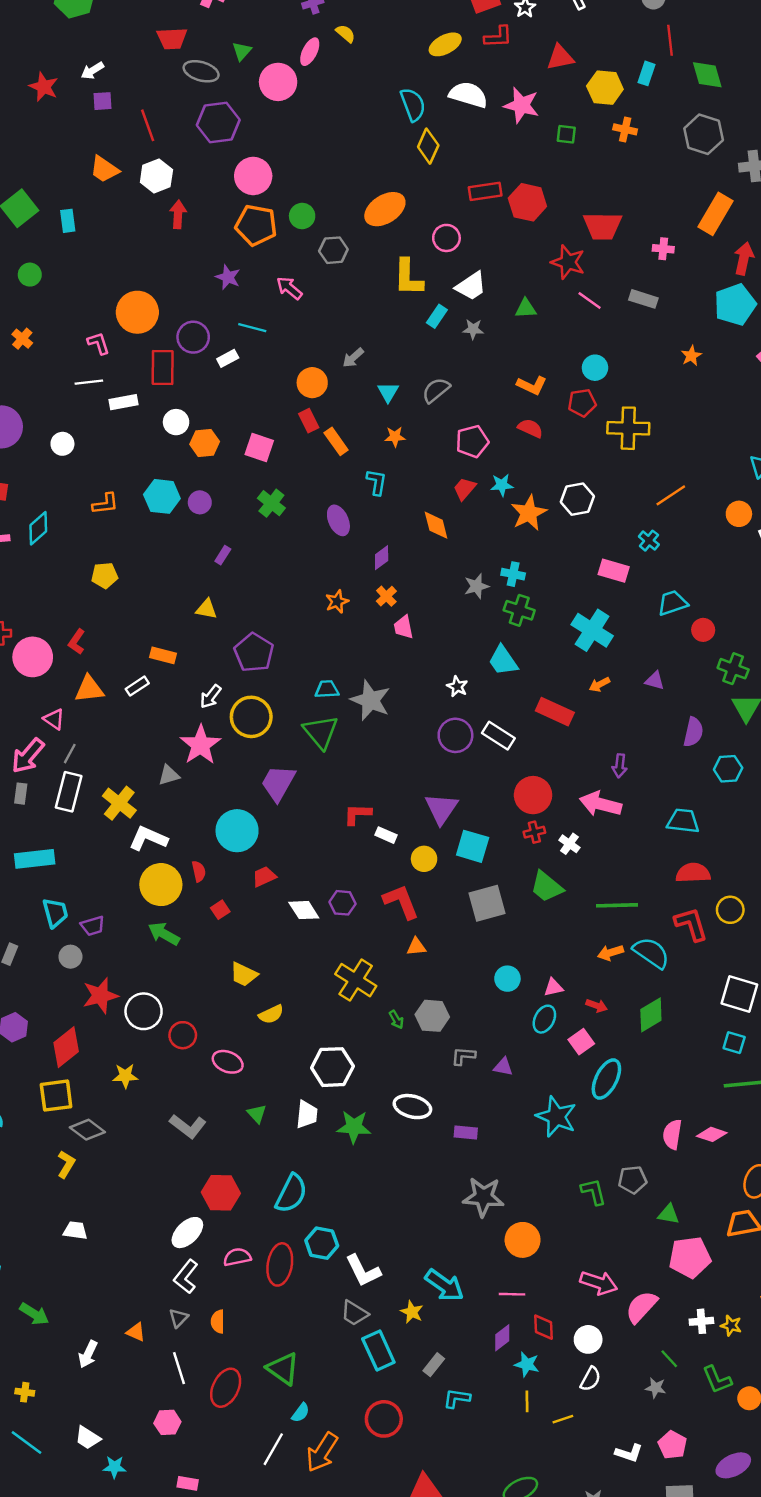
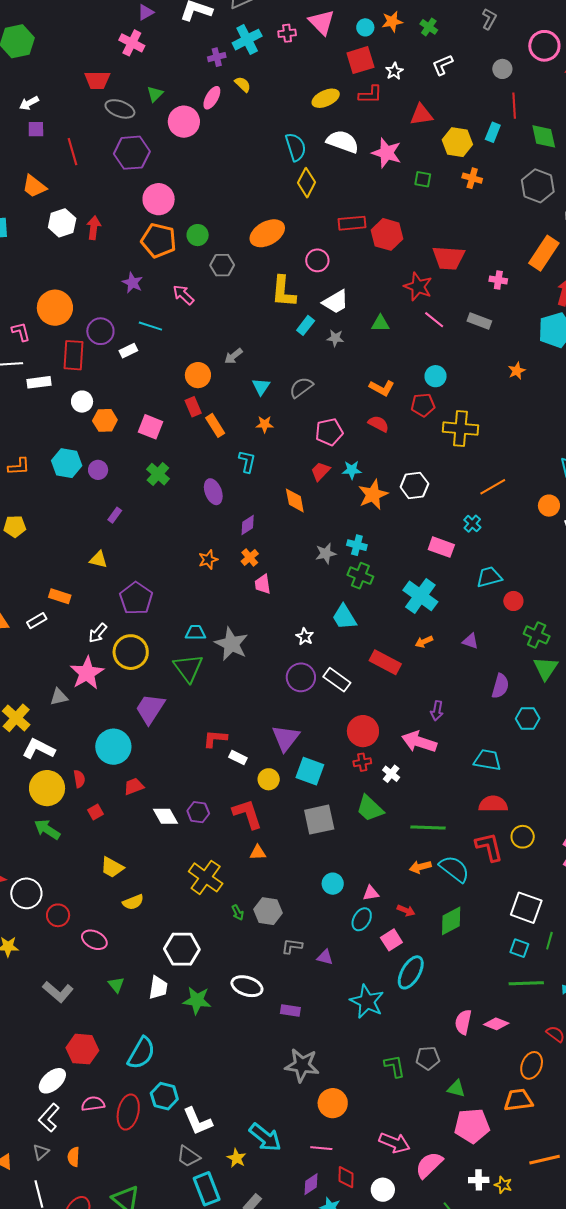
white hexagon: (156, 176) -> (62, 223), moved

